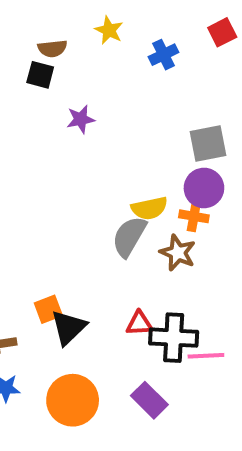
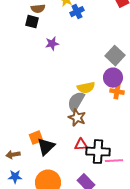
blue cross: (164, 55) -> (77, 12), moved
gray square: (208, 144) -> (115, 56), turned -36
orange cross: (194, 216) -> (117, 92), moved
brown star: (178, 253) -> (77, 118), moved

